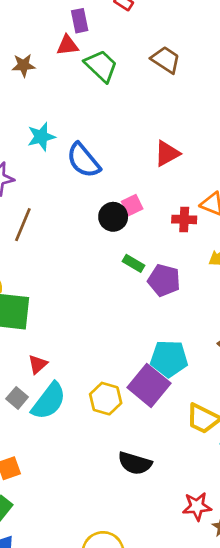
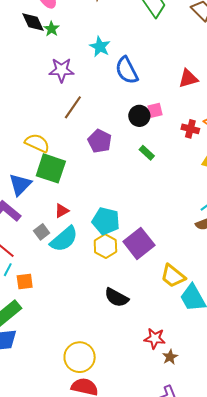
cyan star: (41, 137) -> (100, 47), turned 30
purple pentagon: (164, 280) -> (100, 141), moved
cyan pentagon: (169, 359) -> (106, 221), moved

